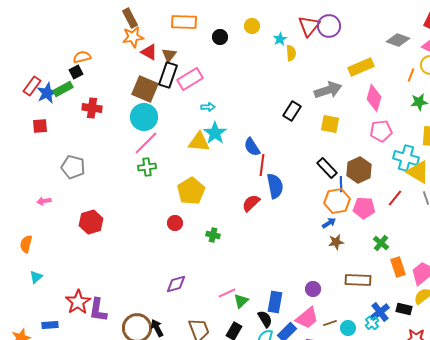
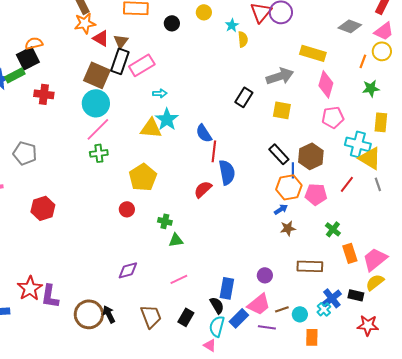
yellow rectangle: (361, 67) -> (313, 53), turned 40
black square: (76, 72) -> (28, 58), size x1.6
green triangle: (241, 301) -> (176, 240), moved, turned 35

